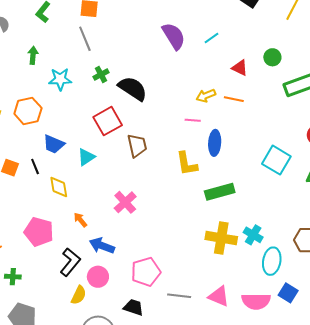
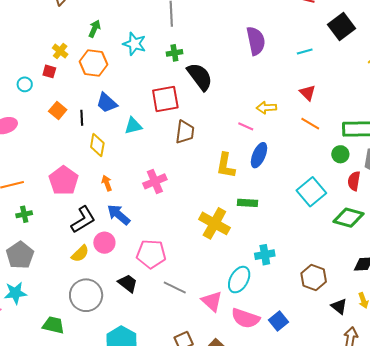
cyan line: (211, 38) -> (305, 51), moved
green arrow: (33, 55) -> (94, 29), moved
green circle: (272, 57) -> (340, 154), moved
orange line: (234, 99) -> (310, 124), moved
green rectangle: (220, 192) -> (248, 203), size x0.7
cyan cross: (253, 235) -> (265, 255), turned 30
yellow cross: (221, 238) -> (214, 223), moved
cyan ellipse: (272, 261) -> (239, 280), moved
green cross: (13, 277) -> (24, 214), turned -35

